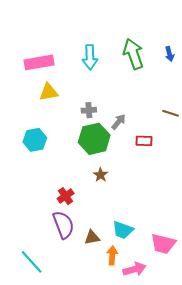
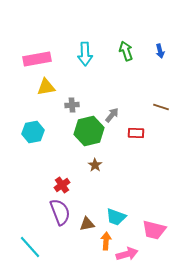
green arrow: (133, 54) -> (126, 51), size x0.7
gray cross: (89, 110) -> (72, 105), moved

